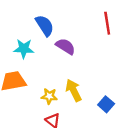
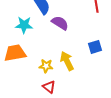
blue square: (106, 104) -> (95, 47), moved, turned 32

